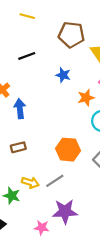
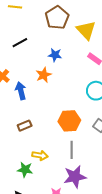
brown pentagon: (71, 35) -> (57, 18), turned -30
orange star: (86, 98) -> (44, 75), moved
gray line: (55, 181) -> (72, 150), moved, turned -48

